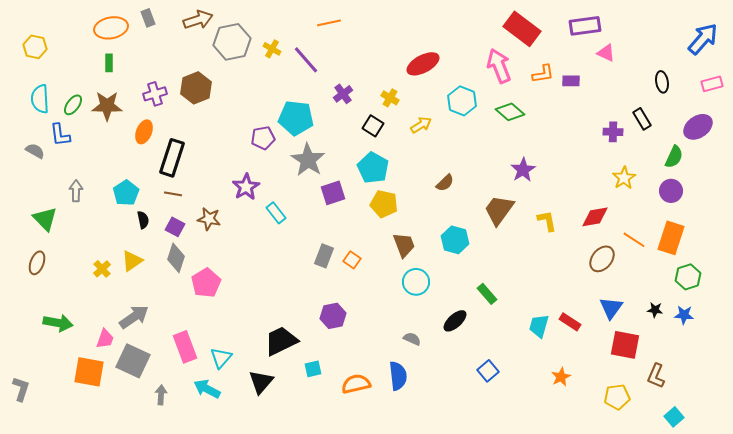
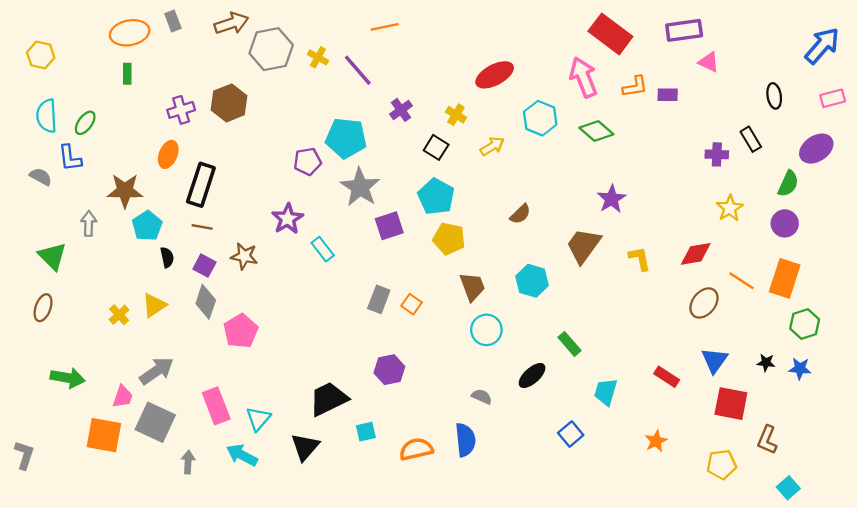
brown star: (107, 106) -> (125, 191), moved
cyan trapezoid: (539, 326) -> (606, 392), moved

